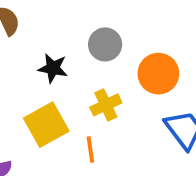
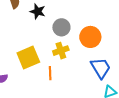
gray circle: (105, 44) -> (61, 27), moved
black star: (53, 68) -> (38, 11), moved

